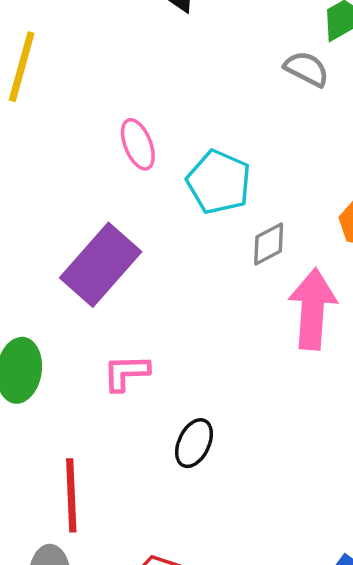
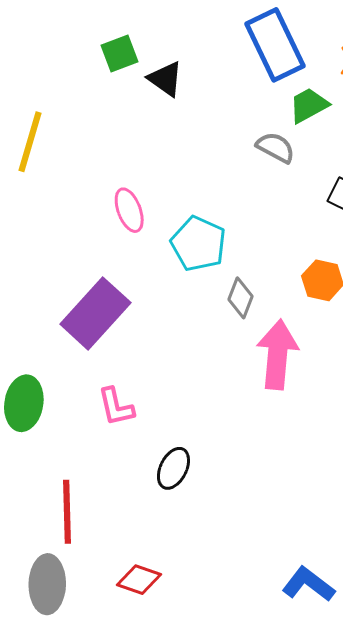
gray diamond: (269, 244) -> (241, 298), turned -42
pink L-shape: (126, 373) -> (116, 407), turned -102

